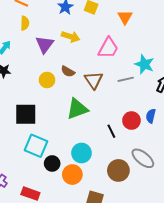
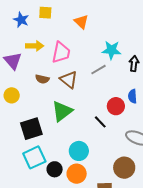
orange triangle: (125, 17) -> (81, 22), moved
pink trapezoid: (108, 48) -> (61, 53), moved
yellow circle: (47, 80) -> (12, 95), moved
black square: (26, 114) -> (31, 129), moved
cyan square: (36, 146) -> (34, 157), turned -30
brown circle: (118, 170) -> (124, 168), moved

